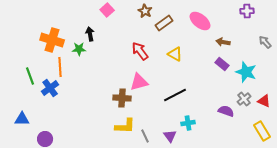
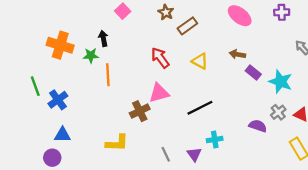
pink ellipse: (200, 21) -> (240, 16), moved
brown arrow: (223, 42) -> (237, 54), moved
orange line: (60, 67) -> (108, 75), moved
brown cross: (122, 98) -> (140, 111), turned -30
blue triangle: (22, 119) -> (62, 135), moved
yellow L-shape: (125, 126) -> (117, 143), moved

